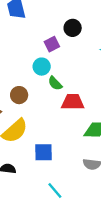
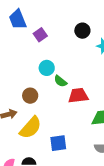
black circle: (73, 28) -> (82, 31), moved
purple square: (52, 44) -> (40, 35), moved

